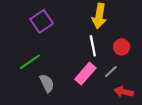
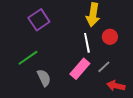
red circle: (122, 47) -> (110, 37), moved

